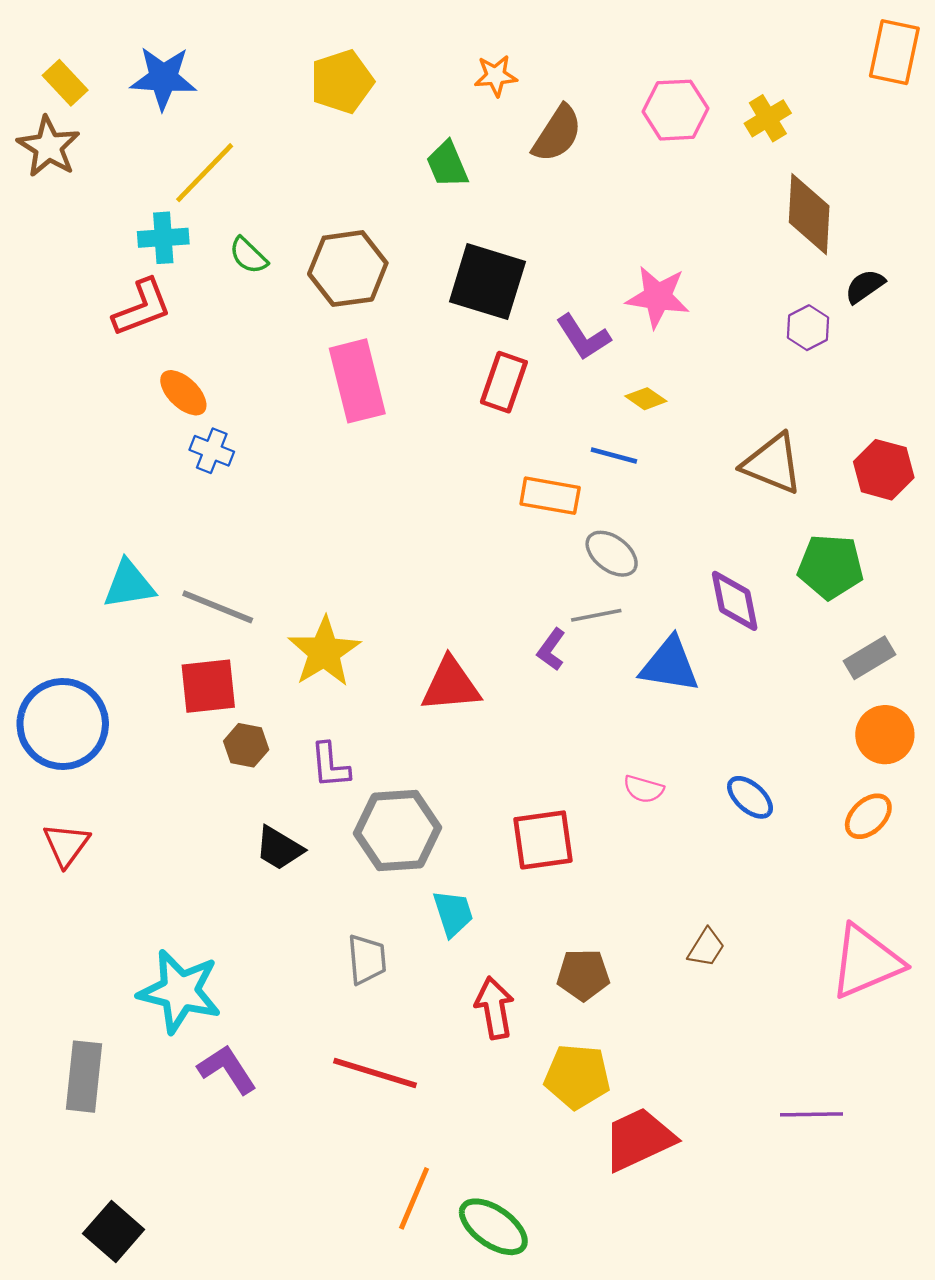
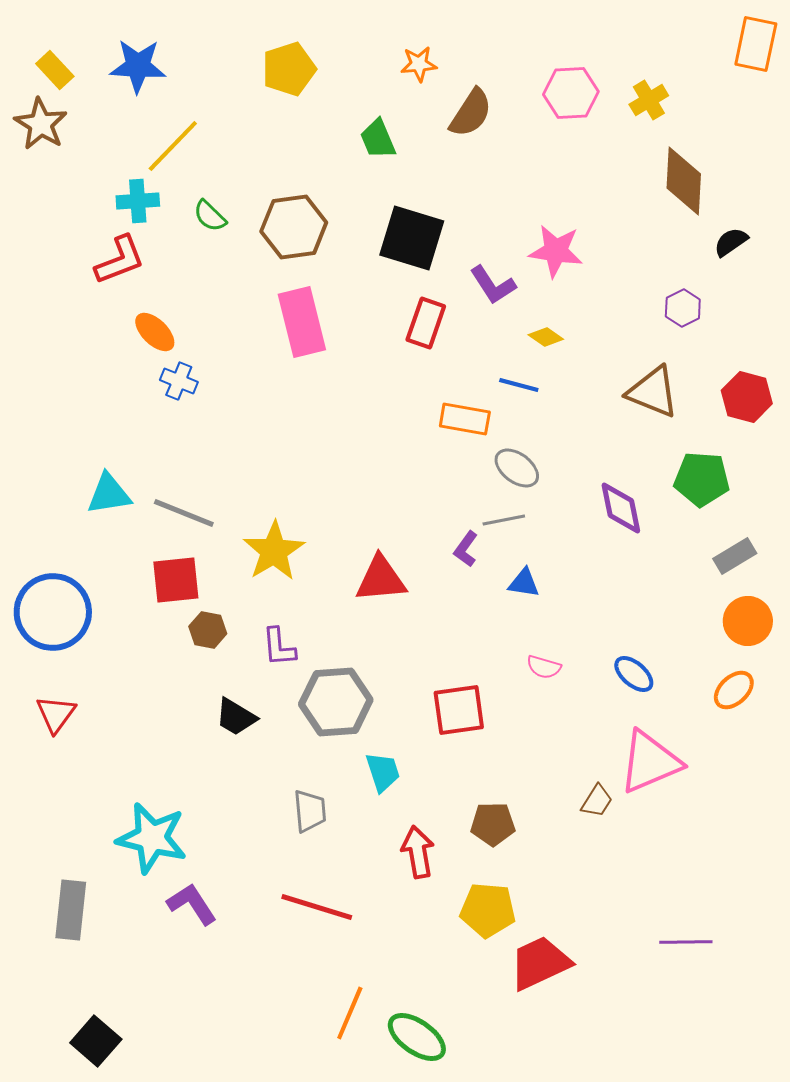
purple hexagon: (808, 328) -> (683, 308), moved
blue triangle: (670, 665) -> (524, 583), moved, size x0.6
pink triangle: (866, 962) -> (650, 762), moved

